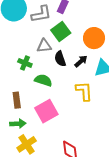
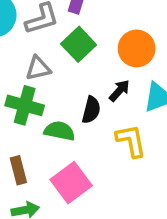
gray triangle: (44, 46) -> (38, 68), moved
black semicircle: (60, 59) -> (91, 110), moved, turned -140
green cross: (25, 63) -> (25, 105), size x1.5

